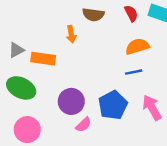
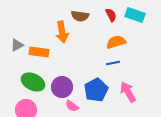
orange arrow: (71, 34) -> (62, 32), size x1.5
green ellipse: (21, 88) -> (33, 82), moved
pink semicircle: (83, 125) -> (72, 106), turned 80

